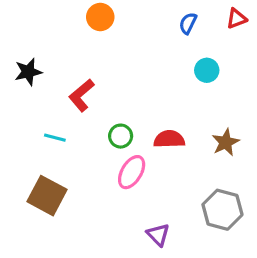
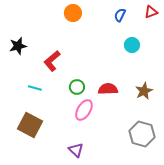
orange circle: (100, 17) -> (73, 13), moved
purple triangle: (158, 235) -> (76, 150), moved

